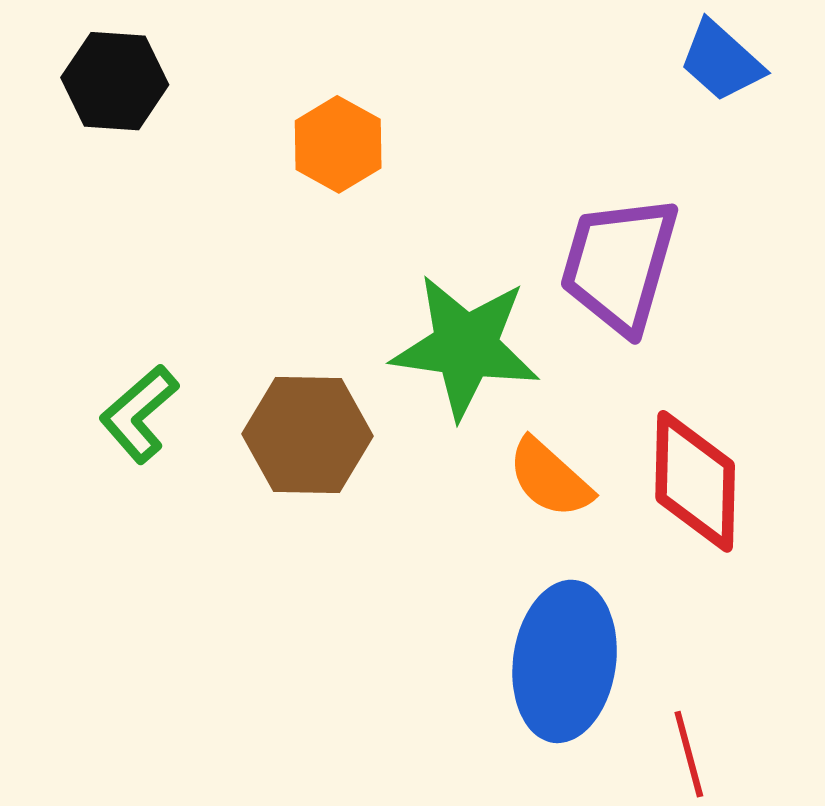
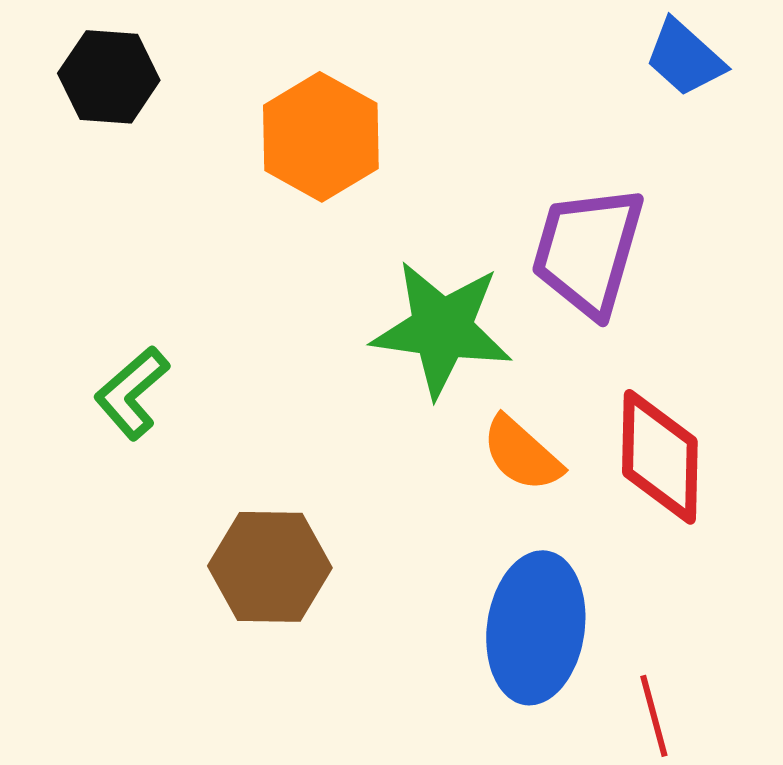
orange hexagon: (338, 144) -> (321, 137), size x1.4
brown hexagon: (308, 435) -> (270, 567), moved

